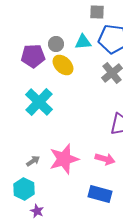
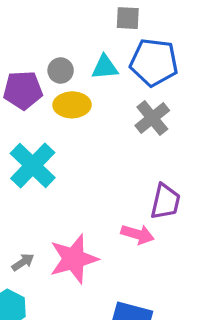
yellow ellipse: (63, 65) -> (72, 105), turned -45
pink arrow: (105, 159) -> (138, 234), moved

